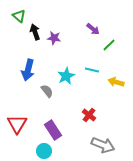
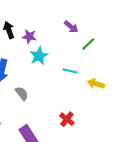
cyan star: (66, 76) -> (39, 56), moved

